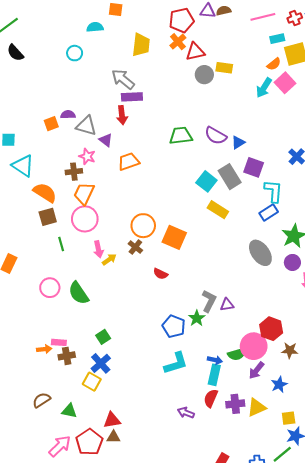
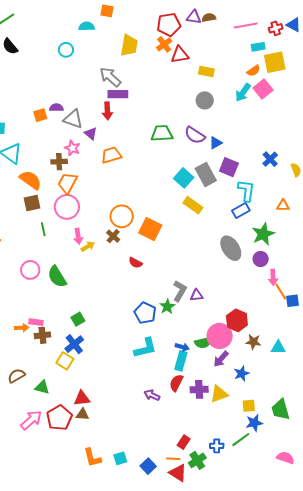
gray circle: (204, 75) -> (205, 100), moved

